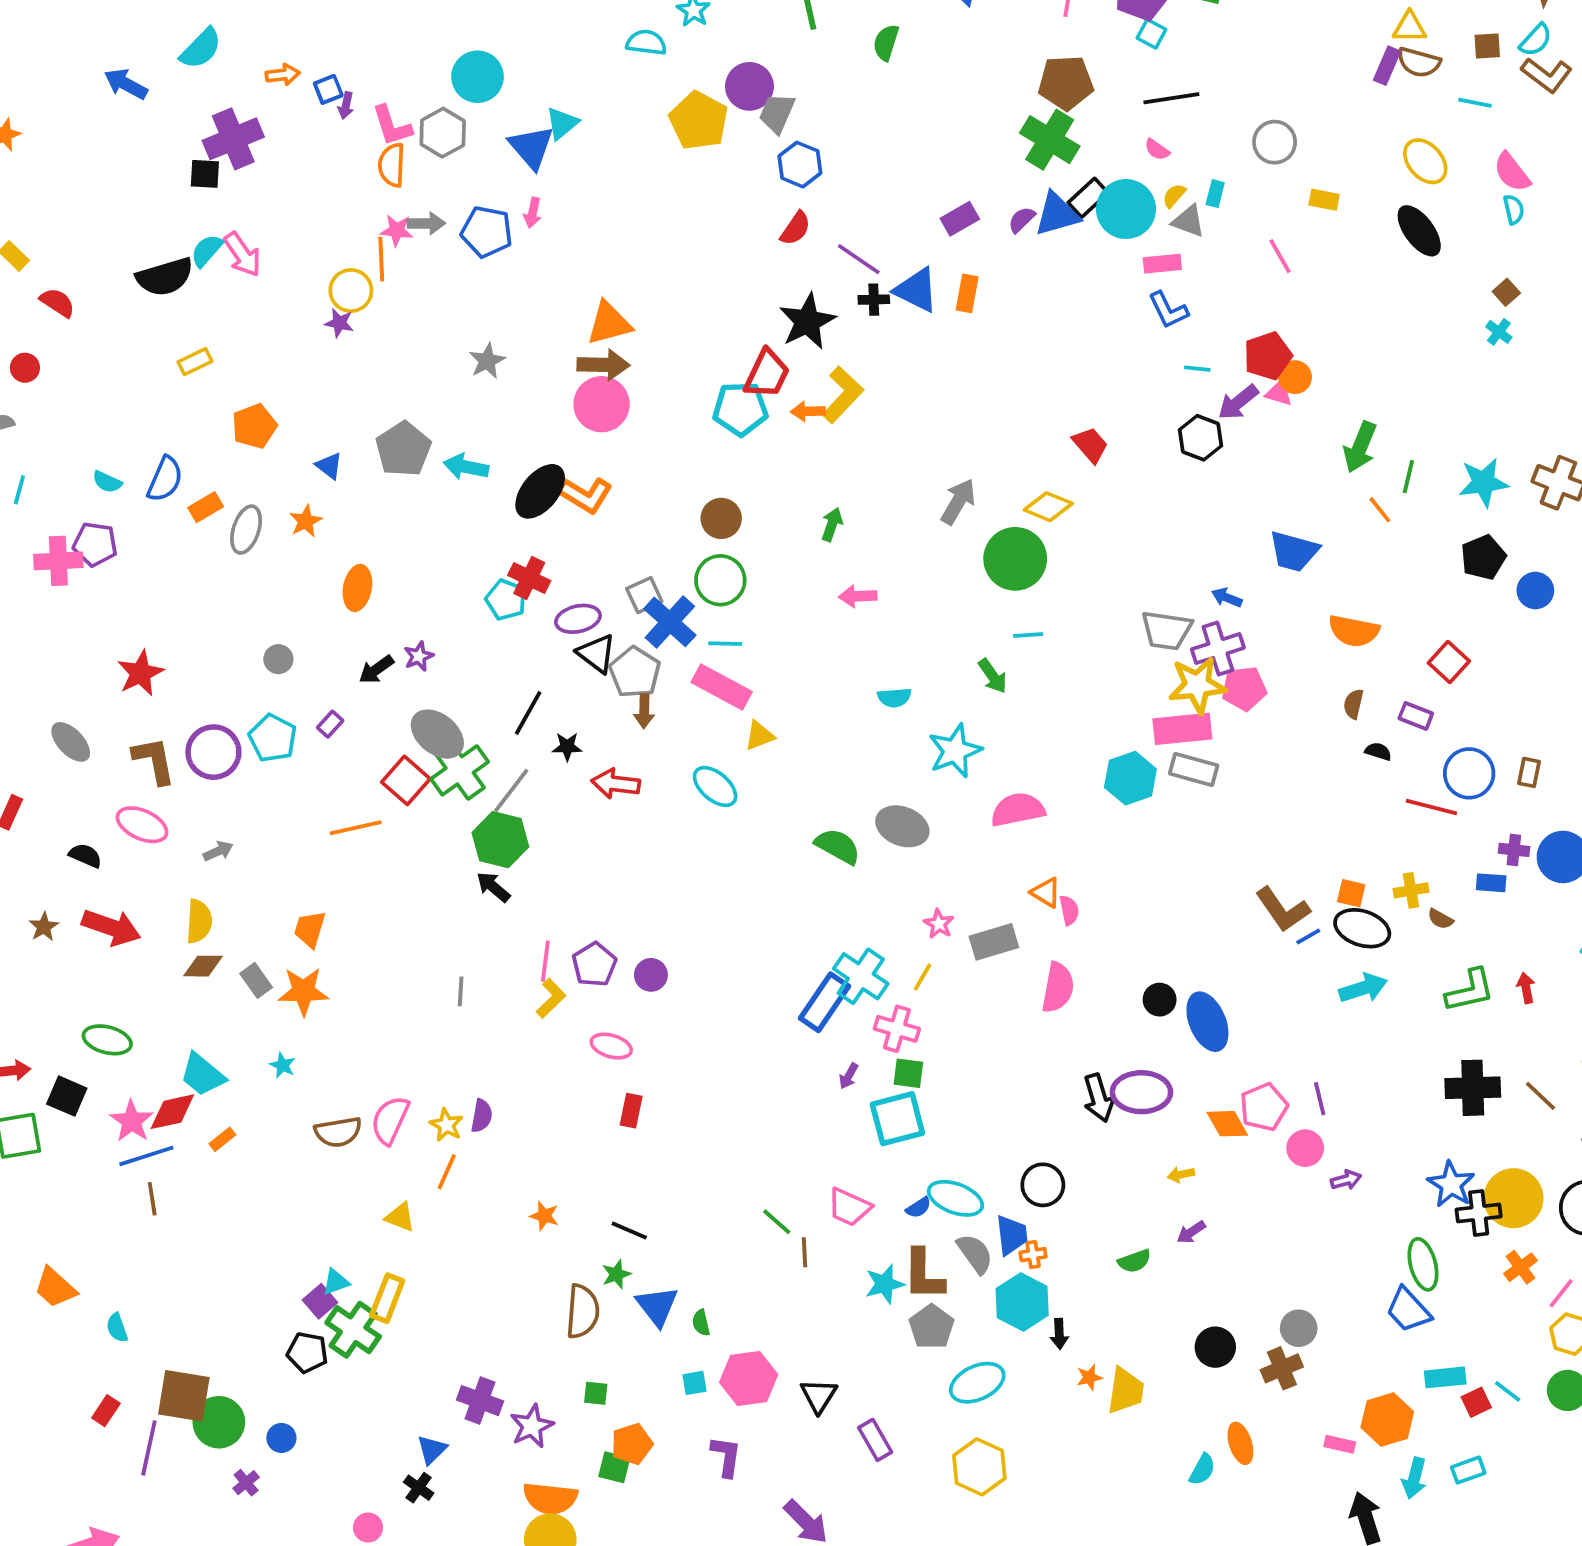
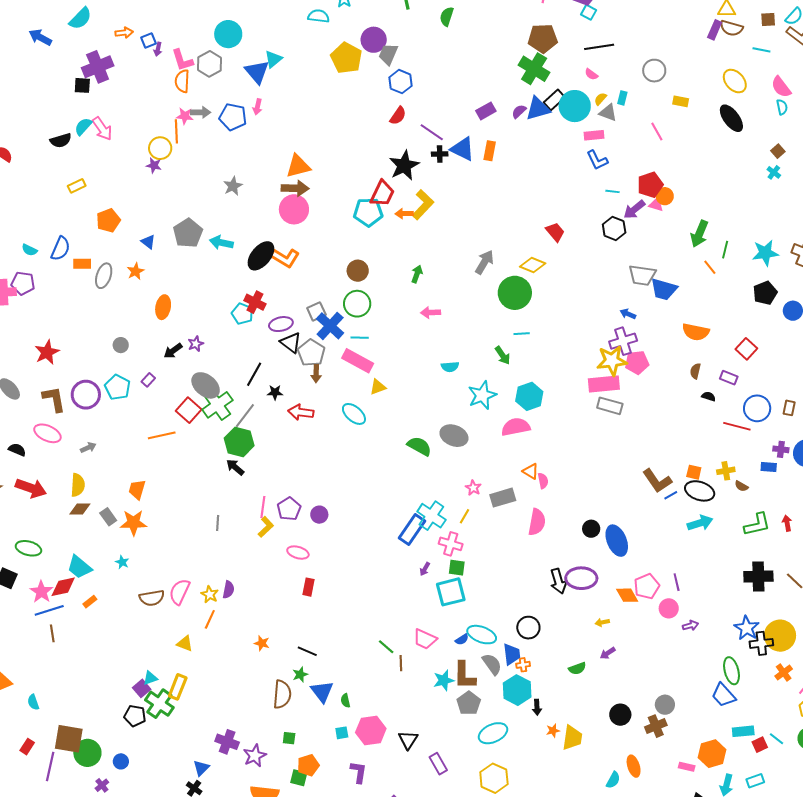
black semicircle: (165, 277) -> (61, 140), size x0.7
orange rectangle: (206, 507) -> (82, 264), turned 30
gray trapezoid: (1167, 630) -> (642, 275), moved
cyan hexagon: (1130, 778) -> (529, 396), moved

